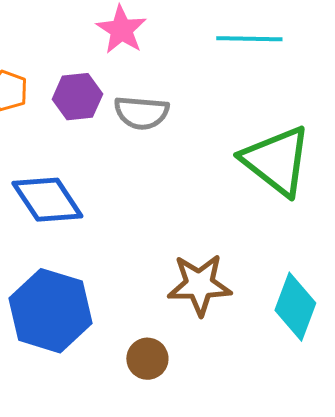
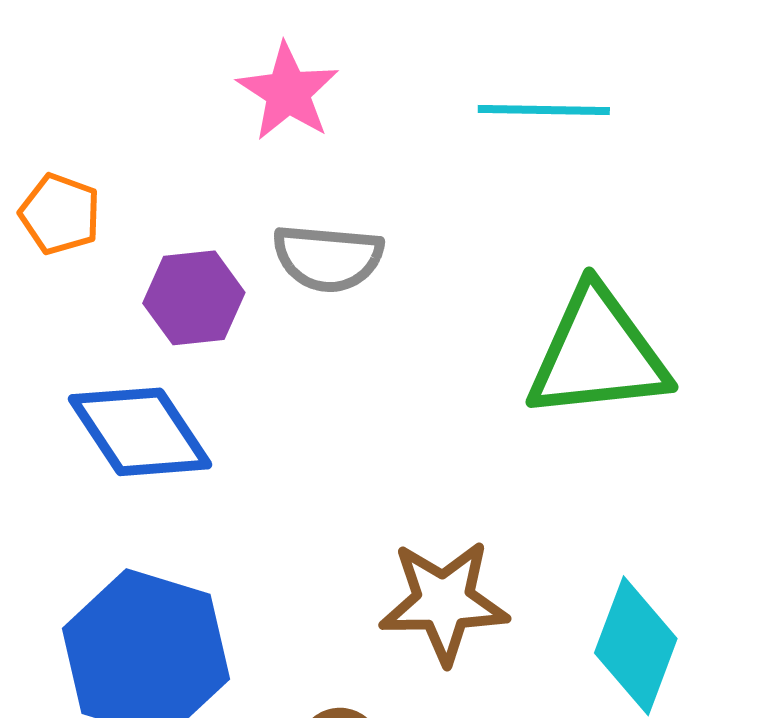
purple hexagon: (77, 97) -> (194, 298), moved
green triangle: (276, 161) -> (598, 354), turned -44

